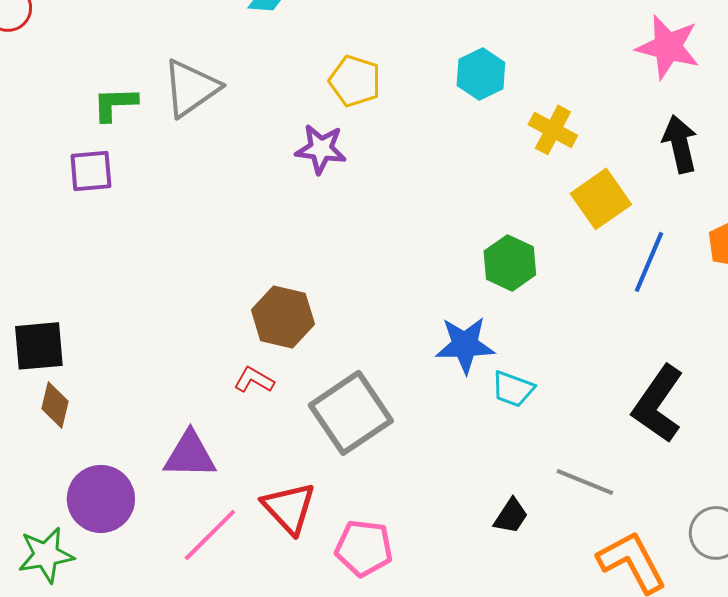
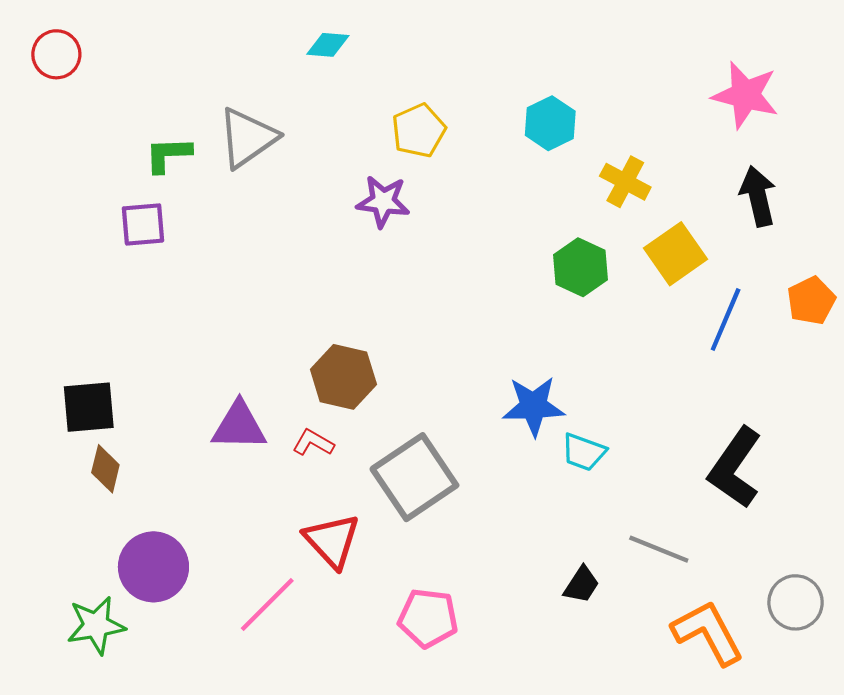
yellow pentagon: (355, 81) -> (419, 131), turned 30
green hexagon: (510, 263) -> (580, 267), moved
purple triangle: (190, 455) -> (239, 426), moved
red triangle: (289, 508) -> (332, 541), moved

